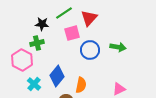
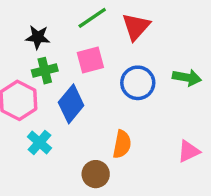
black star: (42, 24) -> (38, 37), moved
pink square: (72, 33) -> (90, 60), moved
blue diamond: (57, 76) -> (71, 104), moved

